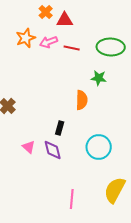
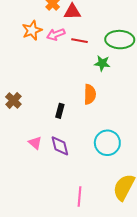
green star: (99, 78) -> (102, 63), moved
black rectangle: (60, 128) -> (60, 111), moved

